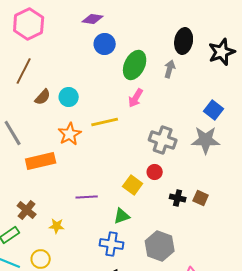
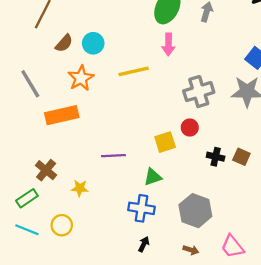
pink arrow: (136, 98) -> (168, 44), turned -30
orange star: (70, 134) -> (81, 78), moved
gray cross: (163, 140) -> (199, 92), turned -36
yellow square: (133, 185) -> (165, 142), turned 36

